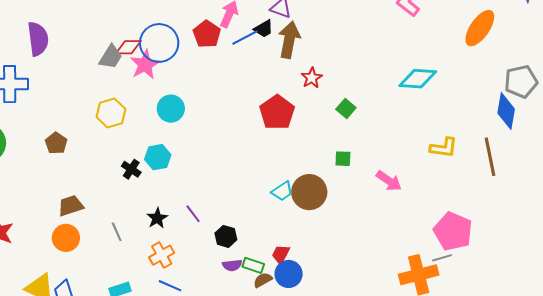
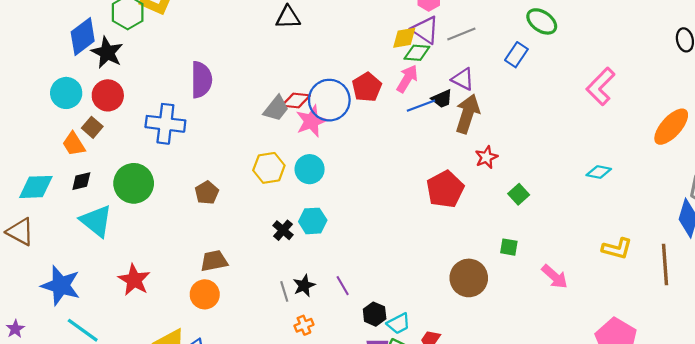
red pentagon: (207, 34) -> (367, 87), moved
cyan diamond: (418, 79) -> (599, 172), size x0.6
cyan circle: (171, 109) -> (310, 169), moved
cyan trapezoid: (282, 191) -> (398, 324), moved
gray line: (117, 232) -> (284, 291), moved
orange cross: (162, 255) -> (304, 325), size x0.7

